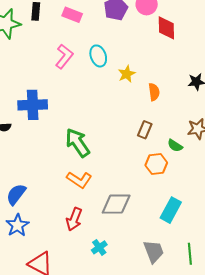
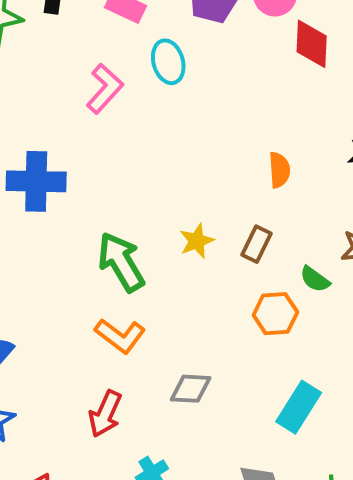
cyan ellipse: (98, 56) -> (168, 62), moved
yellow star: (127, 74) -> (197, 241), moved
gray diamond: (116, 204) -> (191, 389), size x0.7

